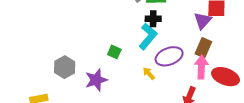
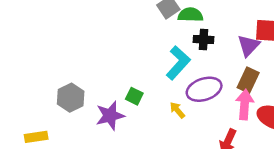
black cross: (153, 19) -> (203, 40), moved
green square: (114, 52) -> (134, 96), moved

